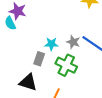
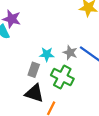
black triangle: (28, 82) -> (34, 93), moved

